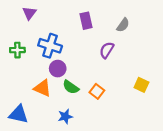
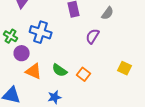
green cross: (17, 50) -> (11, 36), turned 32
purple circle: (58, 69) -> (22, 53), moved

